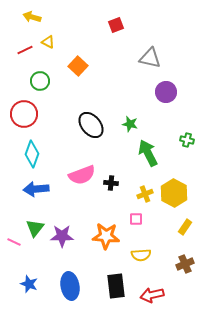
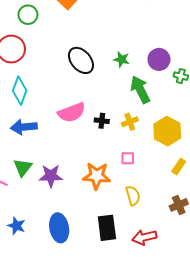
purple circle: (166, 92) -> (159, 59), moved
yellow cross: (145, 194) -> (130, 122), moved
yellow semicircle: (141, 255) -> (133, 196), turned -102

